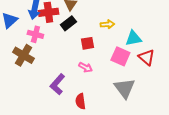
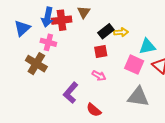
black rectangle: (68, 23) -> (106, 31), moved
gray triangle: (124, 88) -> (138, 97), turned -45
red semicircle: (80, 101) -> (94, 110), turned -42

